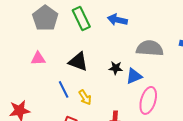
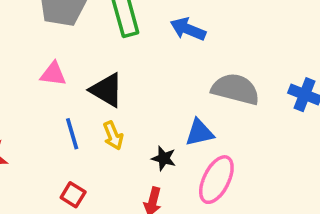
pink triangle: (38, 59) -> (53, 74), moved
black star: (116, 68) -> (164, 158), moved
yellow arrow: (85, 97) -> (113, 136), moved

